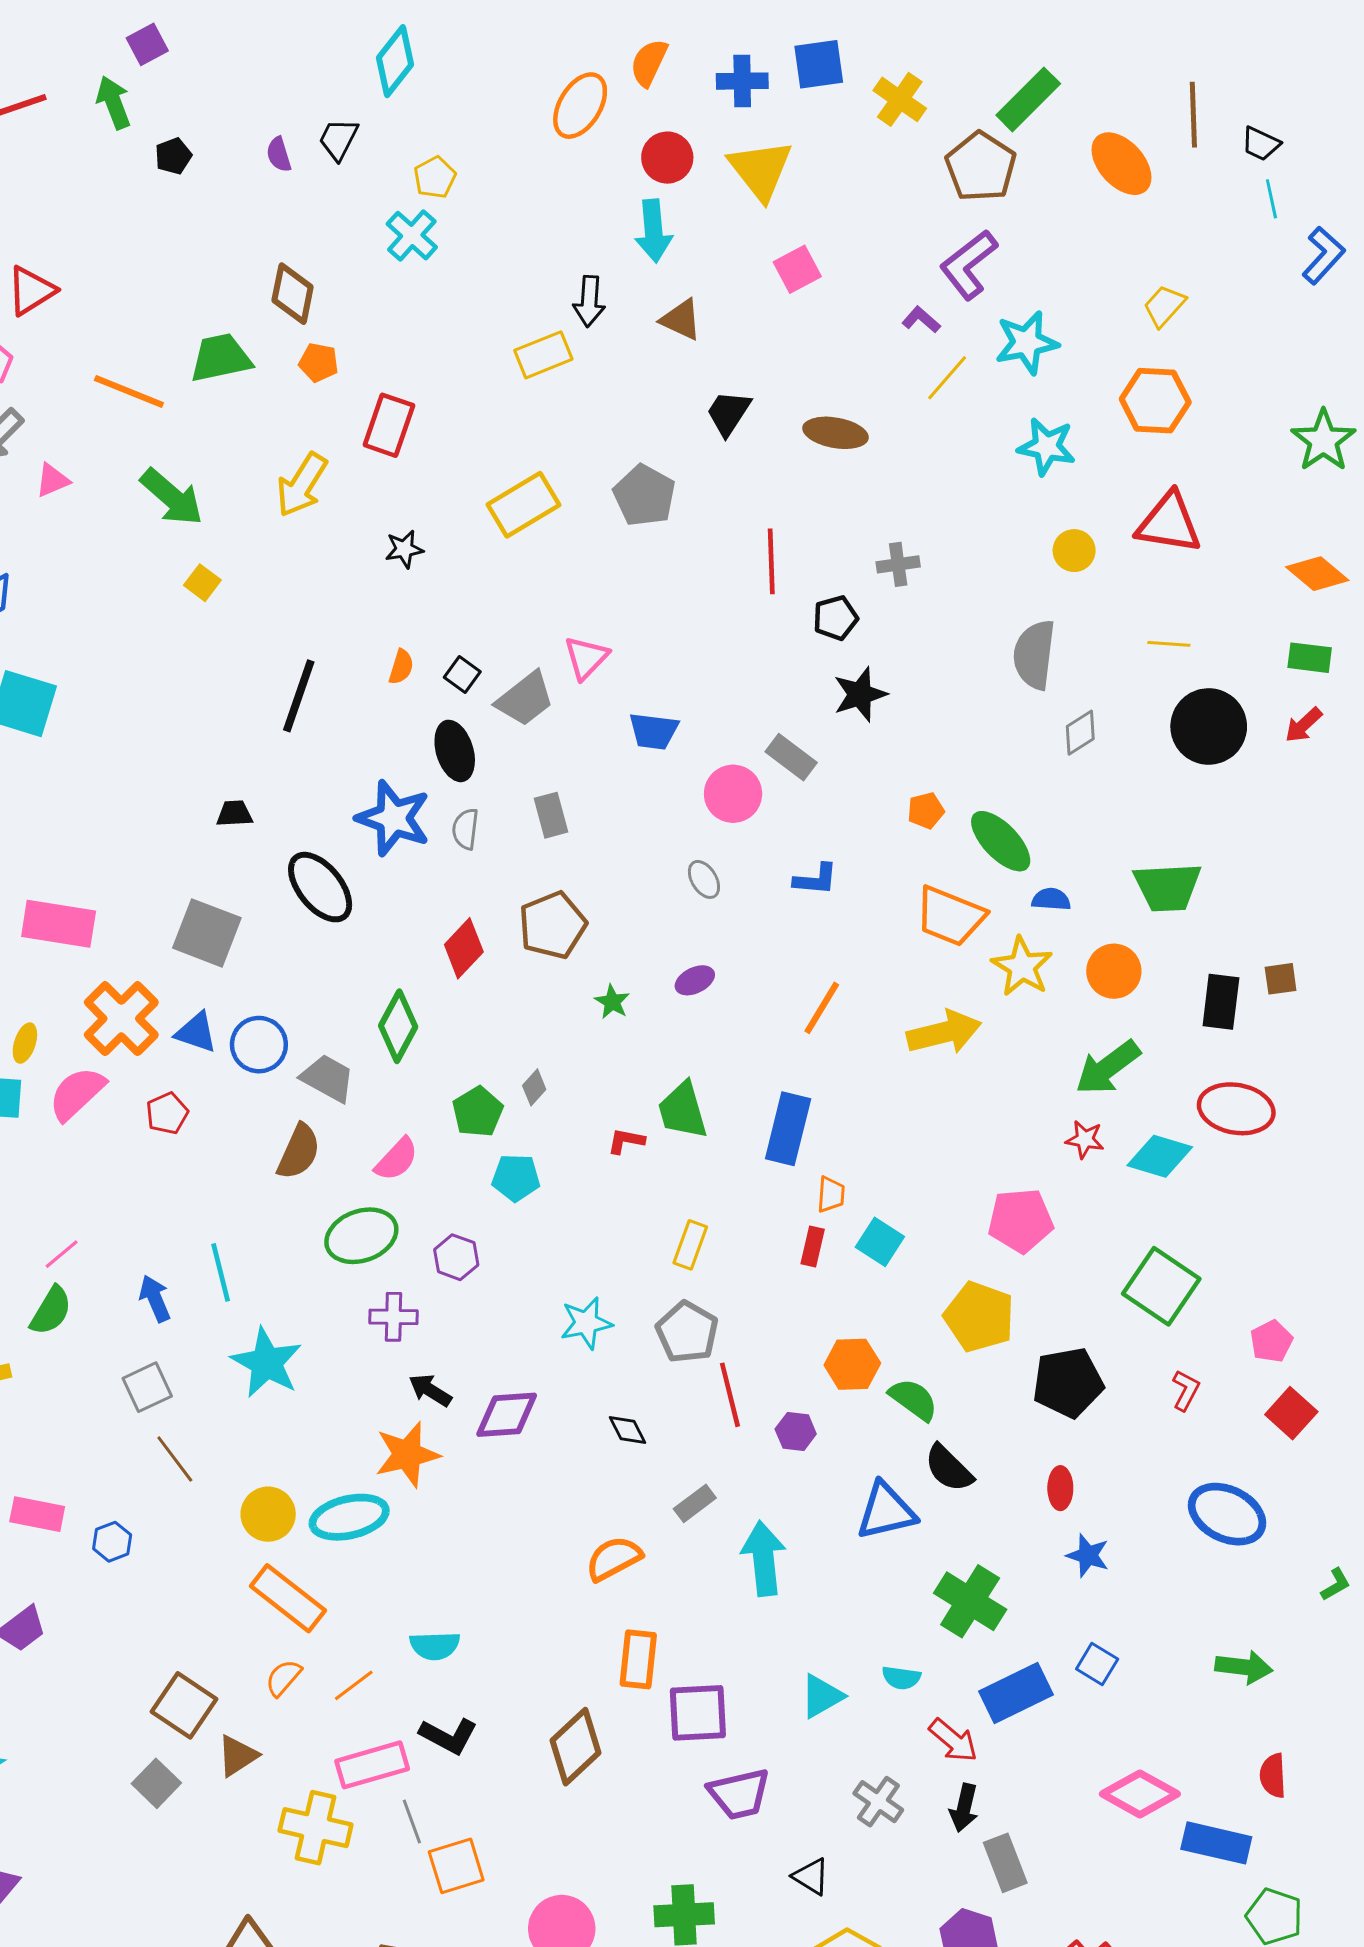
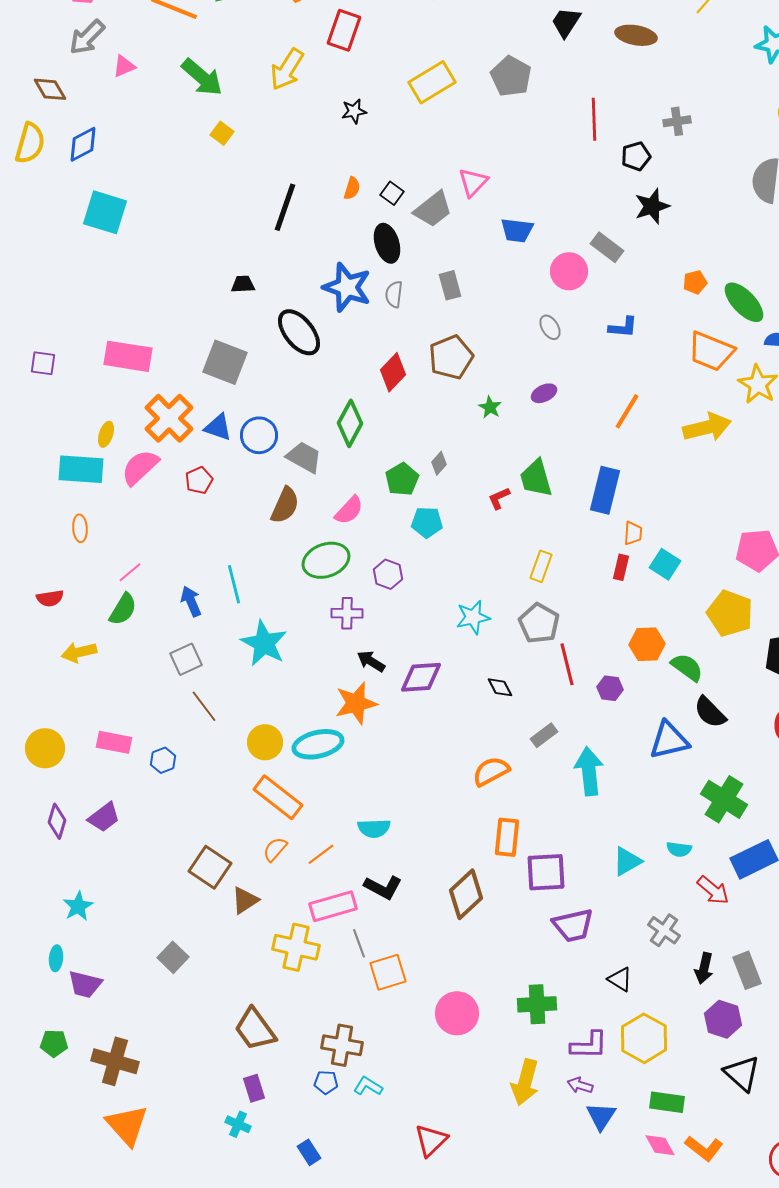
red L-shape: (626, 1141) -> (499, 498), turned -35
gray square: (156, 1783) -> (173, 957), moved
black arrow: (964, 1808) -> (704, 968), moved

